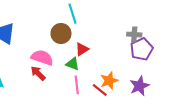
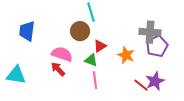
gray cross: (134, 35) -> (150, 32), size x1.5
orange star: (109, 81) -> (126, 55), moved, turned -30
red line: (100, 90) -> (141, 85), moved

